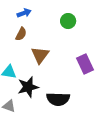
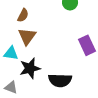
brown triangle: (40, 55) -> (27, 36), moved

